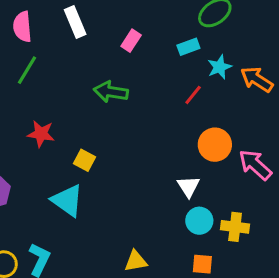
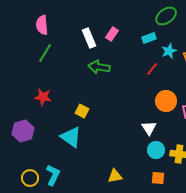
white rectangle: (75, 22) -> (89, 38), moved
red star: (41, 134) -> (43, 97), moved

